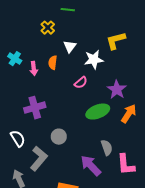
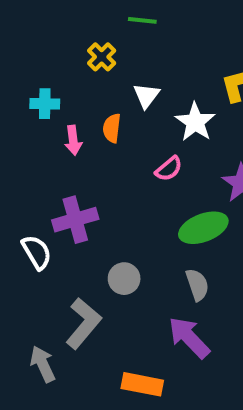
cyan cross: (15, 59) -> (45, 104), moved, turned -32
white star: (94, 60) -> (195, 122), turned -30
white semicircle: (18, 139) -> (37, 252), moved
gray semicircle: (107, 148) -> (197, 285), moved

